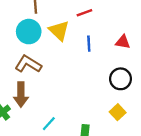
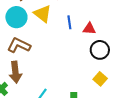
red triangle: (123, 42) -> (89, 29), moved

